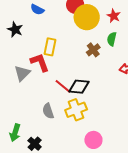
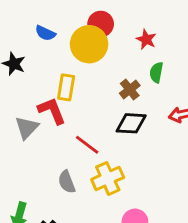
red star: (114, 16) -> (146, 39), moved
yellow circle: (87, 17) -> (89, 44), moved
black diamond: (79, 87) -> (131, 123), moved

